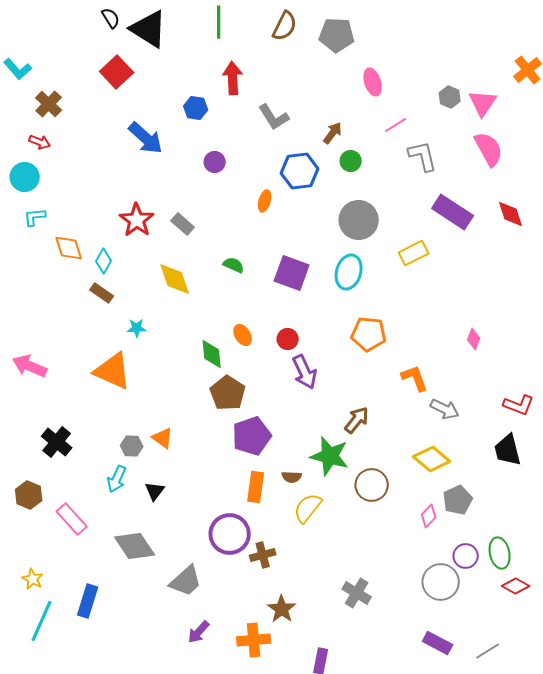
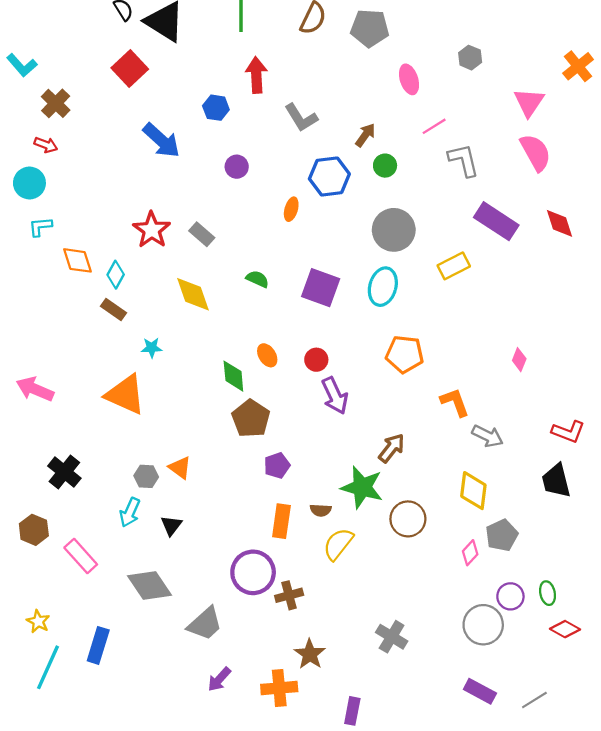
gray hexagon: (450, 97) -> (470, 58), moved
purple pentagon: (252, 436) -> (277, 465), size x0.6
yellow diamond: (432, 459) -> (473, 491), turned 57
green ellipse: (500, 553) -> (548, 593), size x0.7

